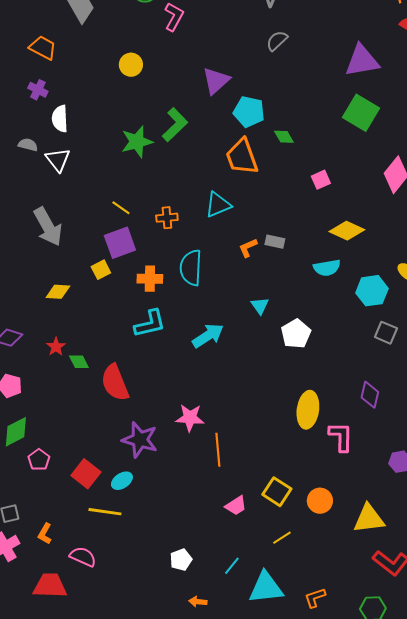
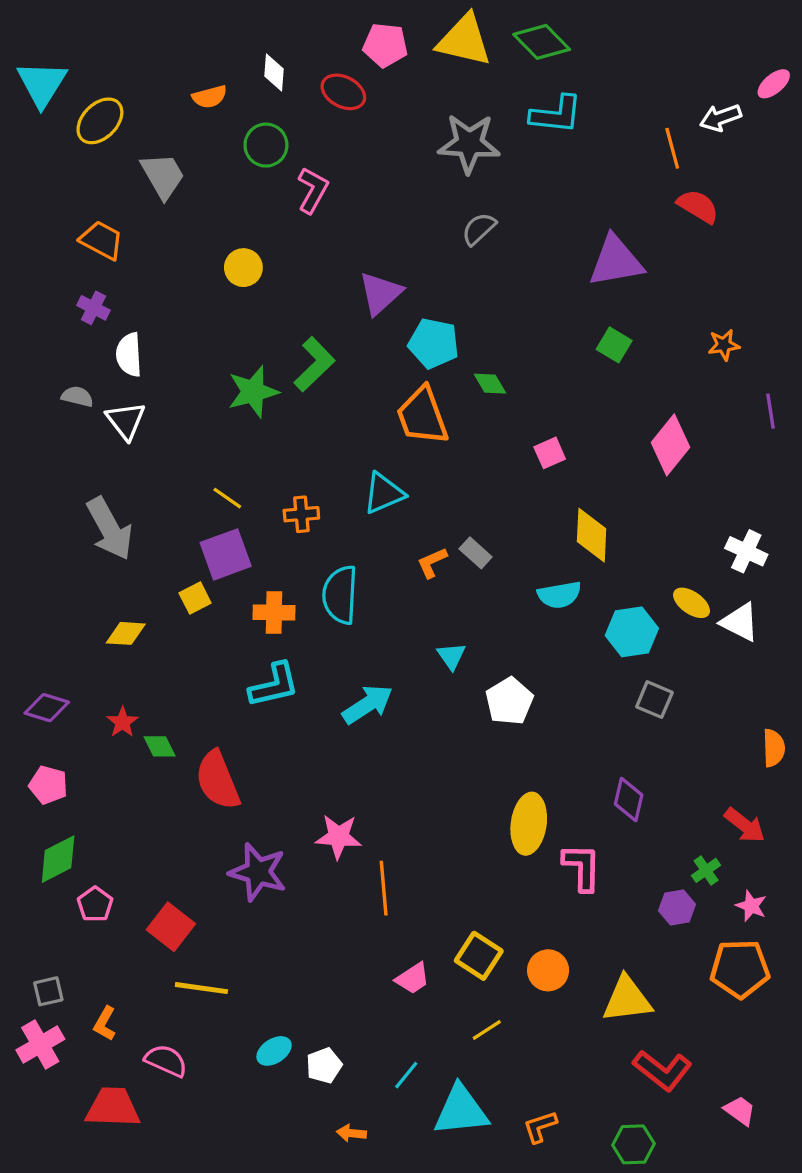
green square: (361, 113) -> (614, 345), size x0.6
yellow diamond: (347, 231) -> (592, 535), turned 68
gray rectangle: (275, 242) -> (476, 553), turned 30
cyan ellipse: (122, 481) -> (274, 1051), moved

